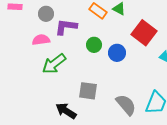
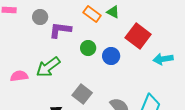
pink semicircle: (41, 40) -> (19, 76), moved
gray square: (88, 91) -> (82, 94), turned 30

